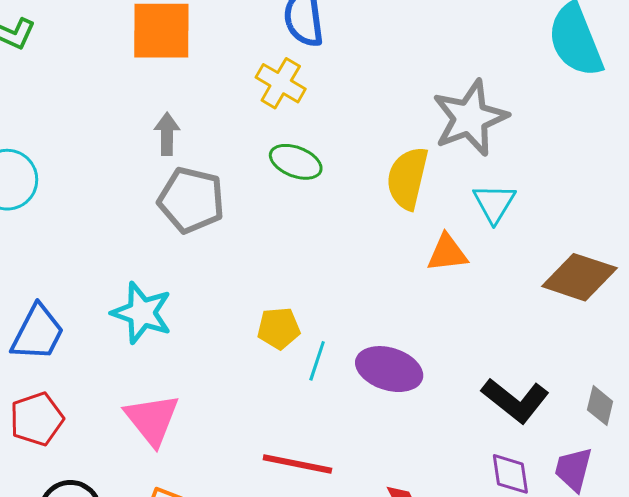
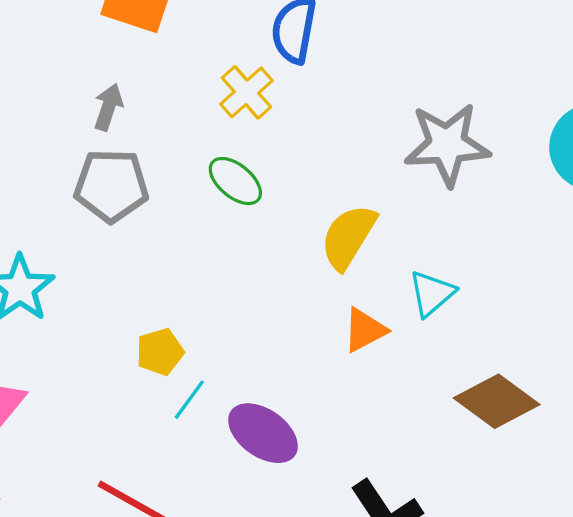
gray star: (470, 118) -> (447, 144), moved
gray pentagon: (191, 200) -> (111, 186), turned -30
orange triangle: (447, 253) -> (365, 330), turned -39
yellow pentagon: (279, 328) -> (160, 352), turned -30

